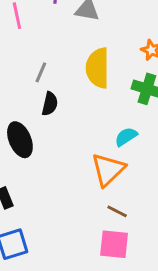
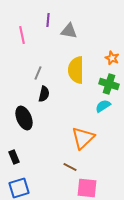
cyan semicircle: (126, 137) -> (103, 106), moved
brown line: (117, 211) -> (70, 167), moved

